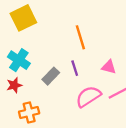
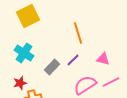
purple line: (75, 68) -> (73, 60), turned 64
red star: (14, 85) -> (20, 83), moved

